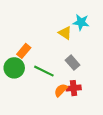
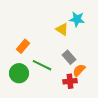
green circle: (14, 68) -> (19, 73), moved
orange semicircle: (61, 90) -> (79, 70), moved

